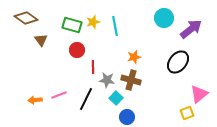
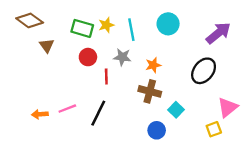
cyan circle: (164, 18) -> (168, 24), moved
gray star: (107, 80) -> (122, 57), moved
cyan square: (116, 98) -> (176, 110), moved
blue circle: (127, 117) -> (157, 130), moved

